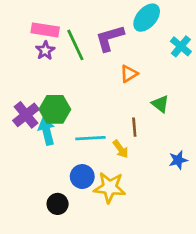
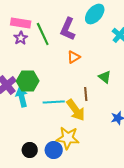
purple L-shape: (110, 38) -> (68, 29), turned -50
orange triangle: (129, 74) -> (74, 57), moved
yellow arrow: (121, 149) -> (76, 110), size x1.6
blue circle: (82, 177) -> (54, 150), moved

